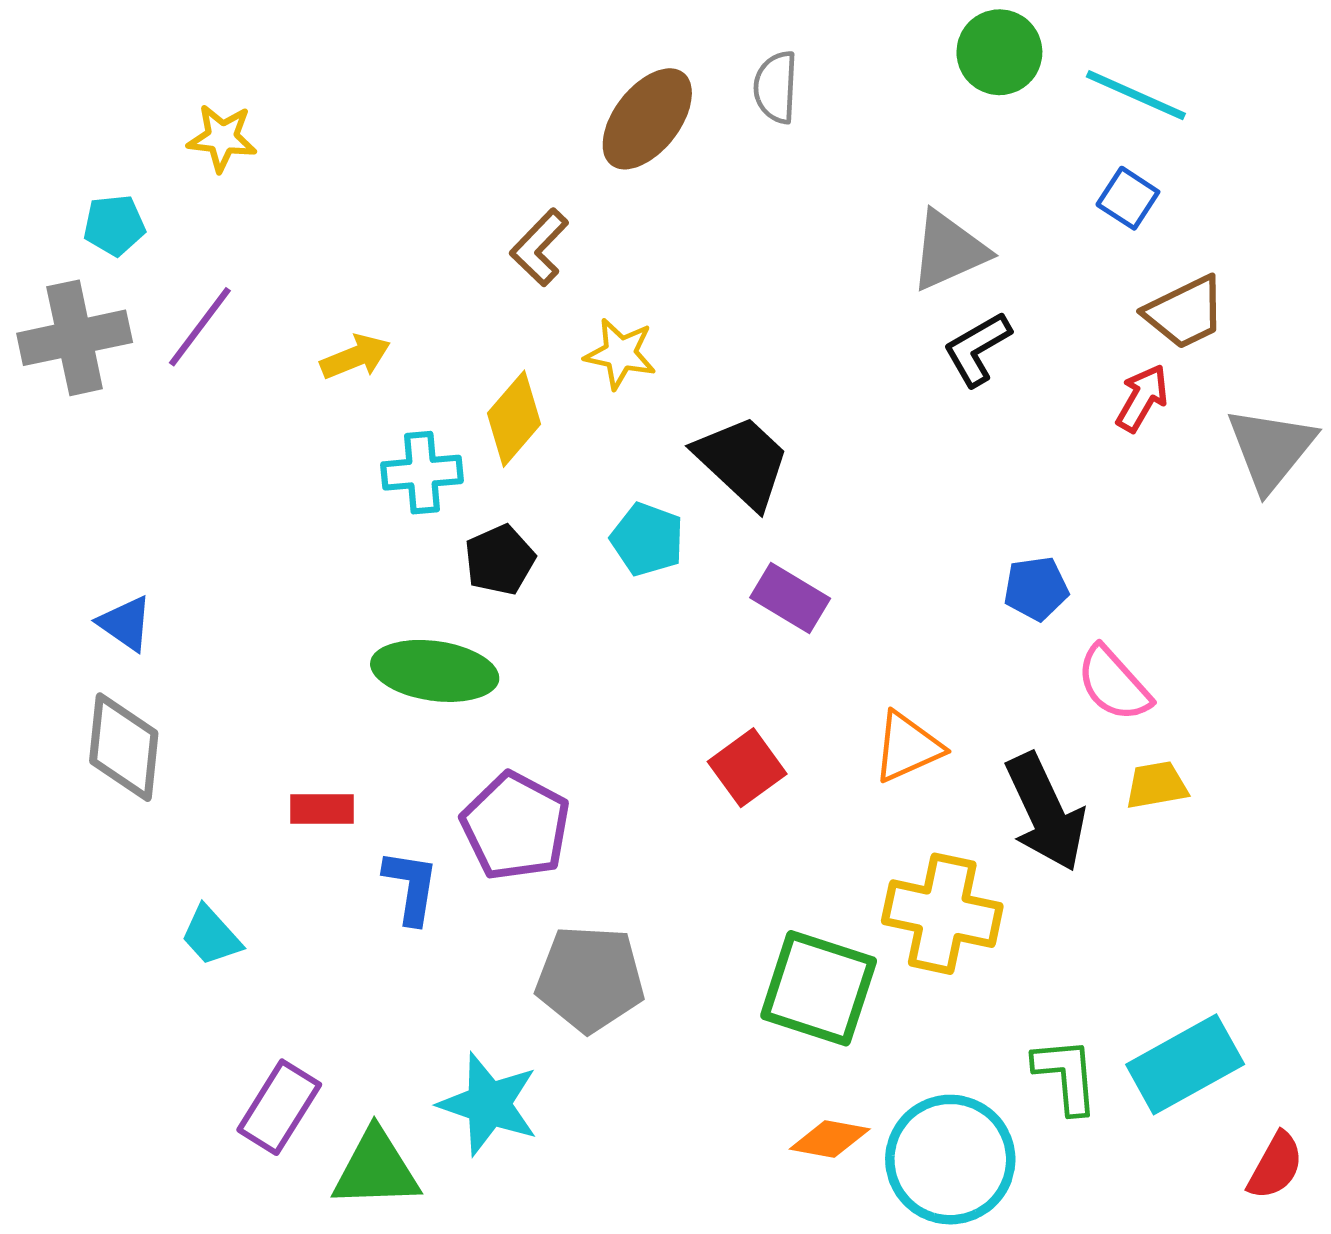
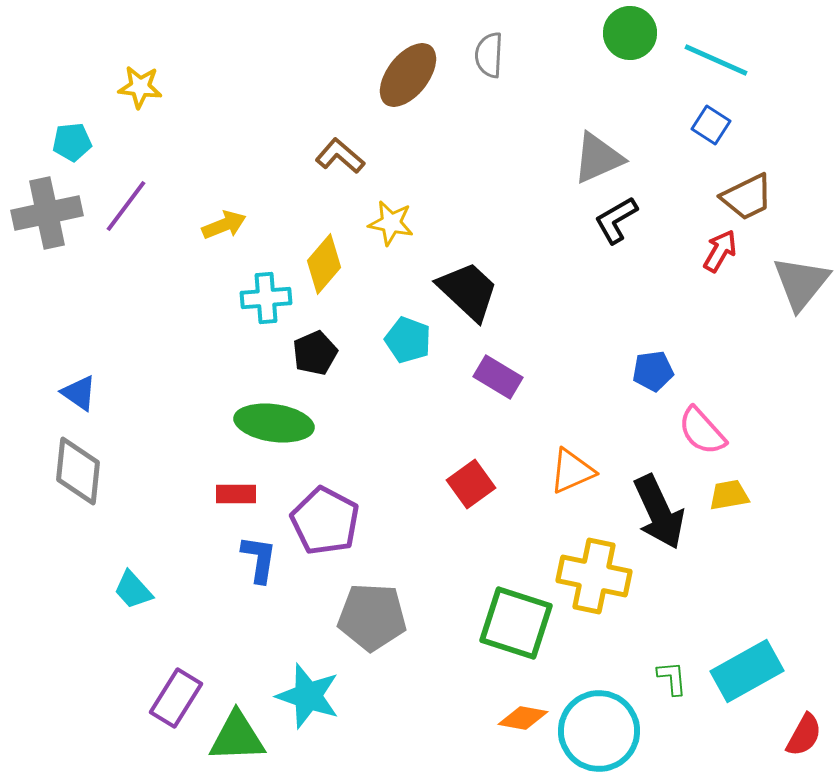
brown L-shape: (539, 247) -> (340, 156), turned 87
red rectangle: (322, 809) -> (236, 494), moved
green L-shape: (1066, 1075) -> (672, 678), size x0.7

